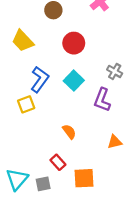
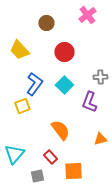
gray cross: (115, 71) -> (100, 77), turned -32
orange semicircle: (69, 132) -> (60, 130), size x1.5
cyan triangle: (17, 179) -> (14, 154), moved

